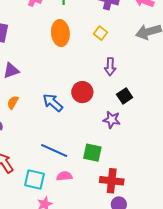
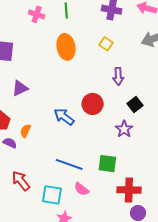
orange semicircle: (13, 102) -> (25, 131), moved
purple star: (112, 120) -> (124, 129), turned 30
pink semicircle: (64, 176) -> (81, 189), turned -133

